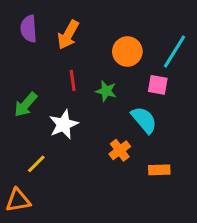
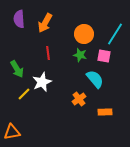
green star: (106, 91) -> (80, 55), moved
green arrow: (26, 105) -> (17, 69), turned -72
yellow line: (36, 164) -> (24, 94), moved

